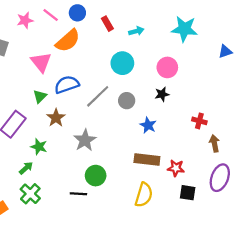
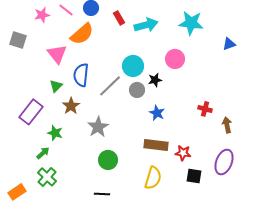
cyan arrow: (136, 31) -> (146, 25), size x1.6
cyan circle: (122, 63) -> (133, 66), moved
blue semicircle: (67, 85) -> (81, 75), turned -65
black star: (162, 94) -> (155, 80), moved
brown arrow: (214, 143) -> (227, 125), moved
black line: (78, 194) -> (102, 194), moved

